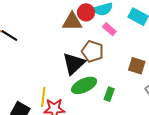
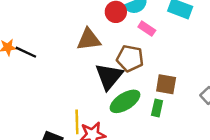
brown triangle: (72, 22) -> (89, 39), moved
brown square: (137, 66) -> (166, 84), moved

